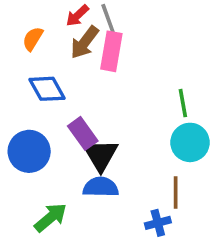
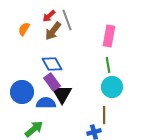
pink rectangle: (111, 51) -> (109, 36), moved
blue diamond: (47, 89) -> (52, 64), moved
blue semicircle: (101, 187) -> (46, 103), moved

